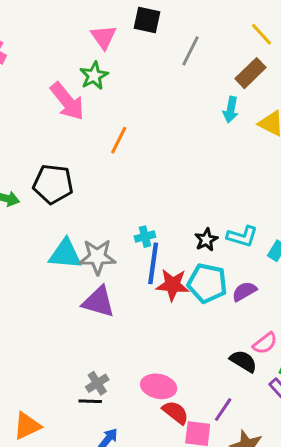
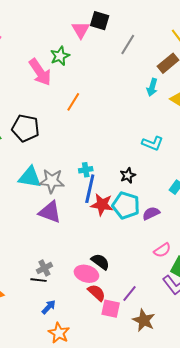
pink triangle: (104, 37) -> (81, 30), moved
cyan L-shape: (242, 236) -> (153, 143), moved
black semicircle: (243, 361) -> (100, 262), moved

